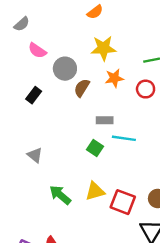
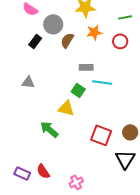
black rectangle: (34, 95) -> (35, 41), moved
gray triangle: (35, 155) -> (28, 82), moved, turned -32
yellow triangle: (95, 191) -> (66, 108), moved, turned 30

